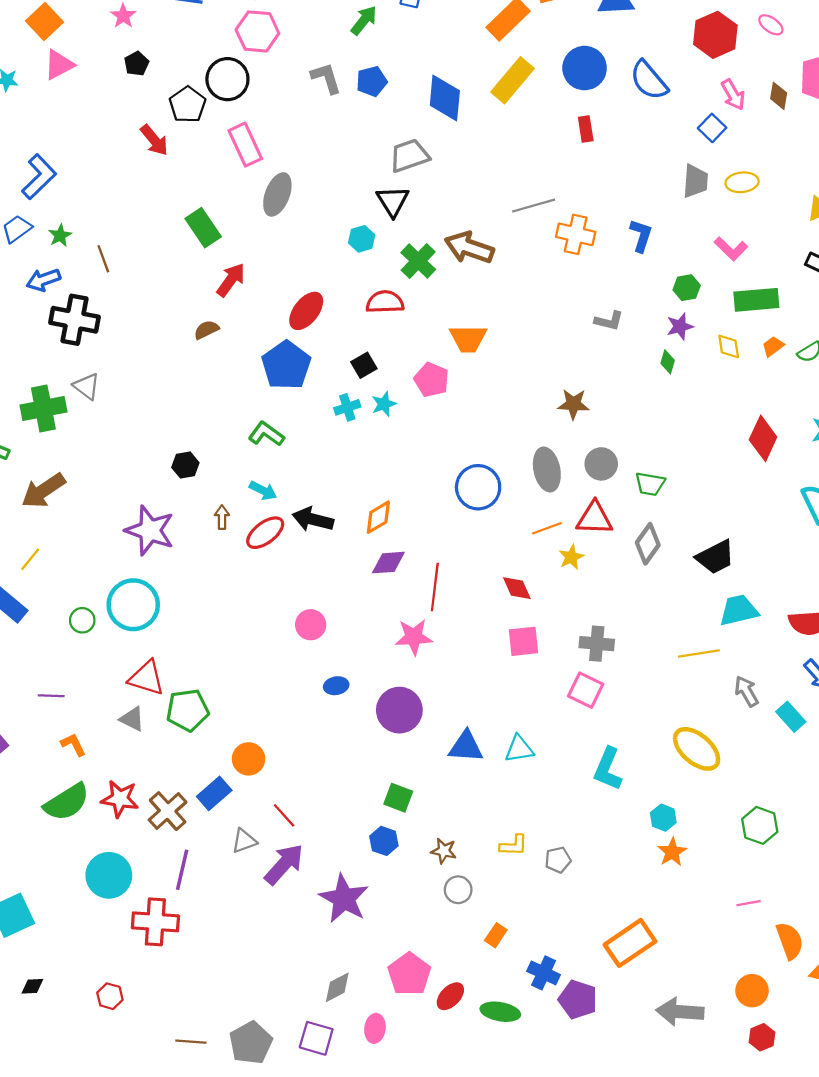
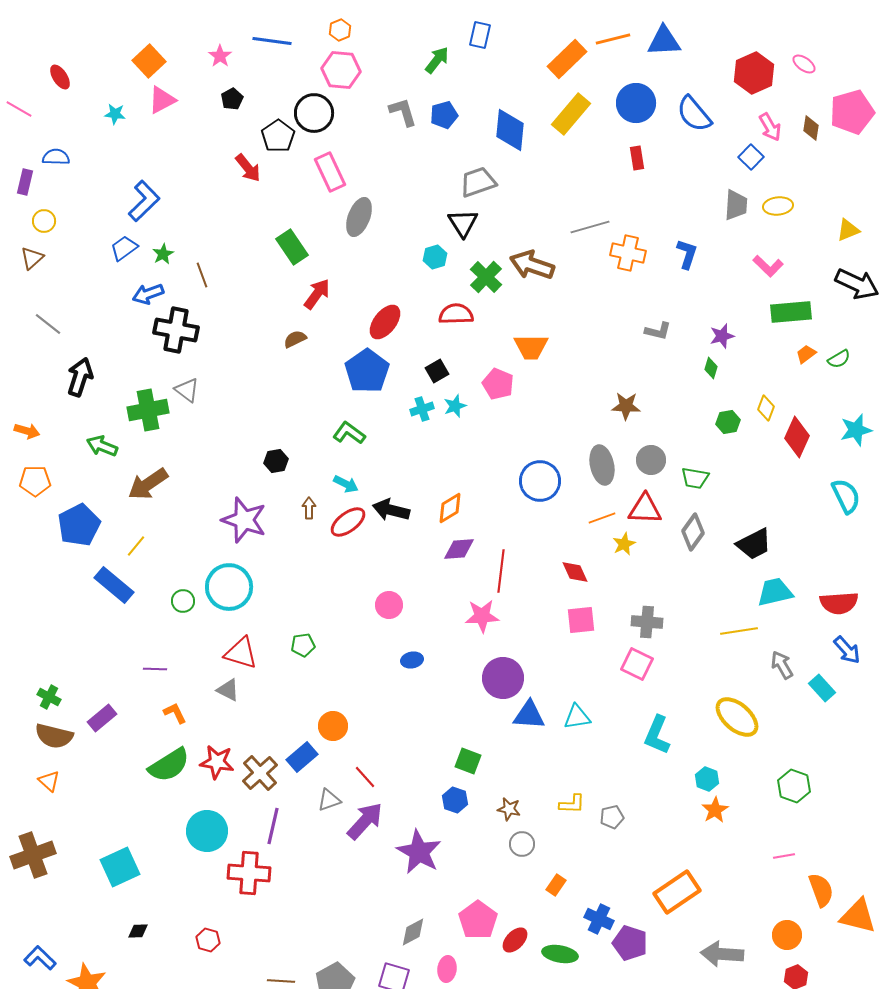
green hexagon: (687, 288) -> (728, 422), moved
yellow diamond: (729, 346) -> (766, 408), moved, turned 30
green pentagon: (188, 710) -> (303, 645), moved, size x0.6
purple circle: (399, 710) -> (503, 678), moved

